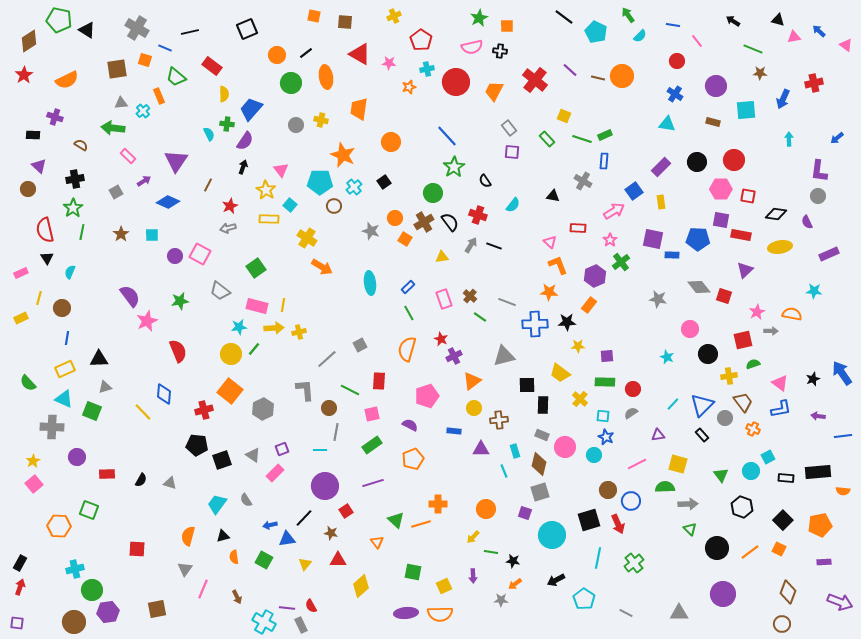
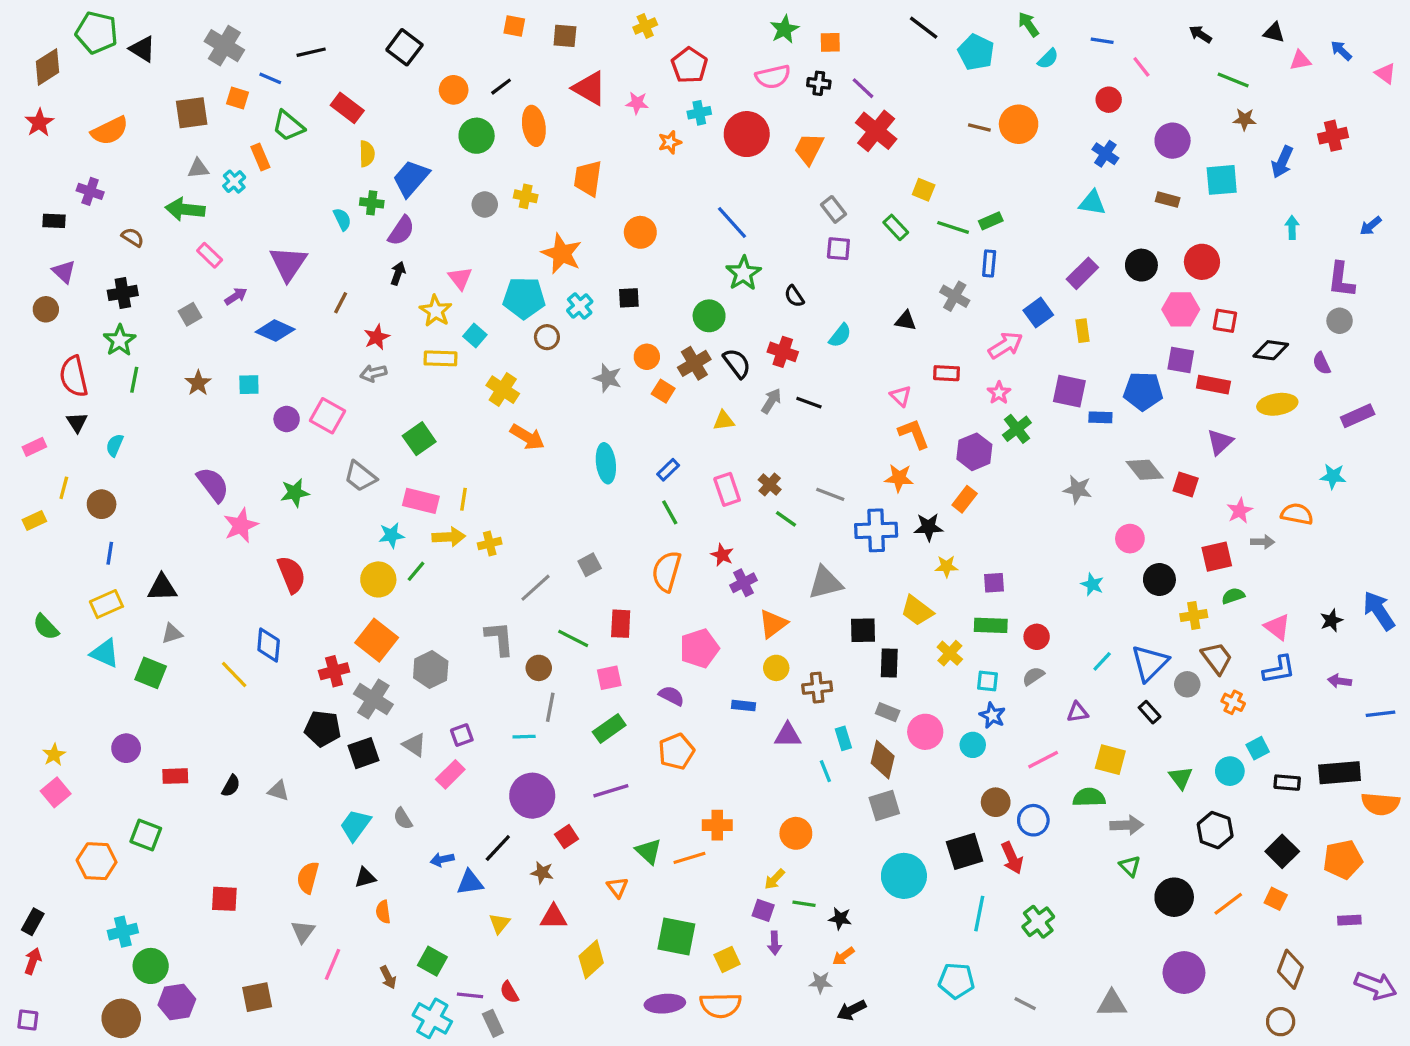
black square: (247, 29) -> (404, 47), turned -30
purple line: (570, 70) -> (863, 88), moved
black square: (384, 182) -> (629, 298), turned 32
gray cross: (52, 427) -> (373, 699), moved, turned 30
orange semicircle: (843, 491) -> (1380, 804), size x1.6
purple square: (525, 513) -> (763, 910), moved
green square: (264, 560) -> (432, 961), moved
green square: (413, 572) -> (676, 936), size x1.4
black arrow: (556, 580) -> (852, 1010), moved
cyan pentagon: (584, 599) -> (956, 981), turned -30

